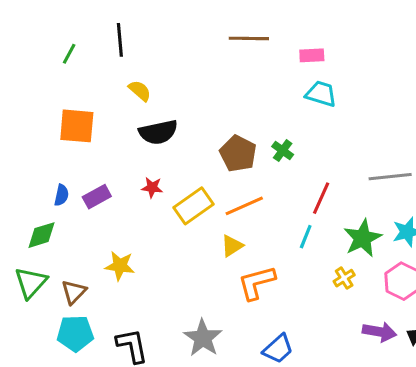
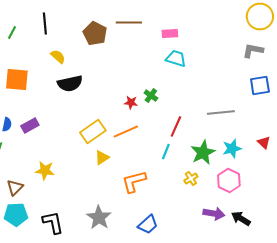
brown pentagon: (238, 154) -> (95, 34), moved
red star: (152, 187) -> (131, 102), moved
yellow triangle: (232, 246) -> (102, 158), moved

